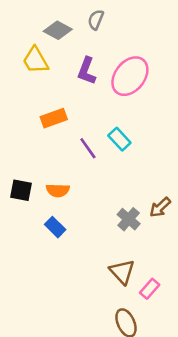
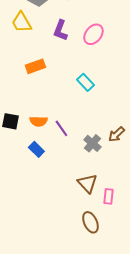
pink ellipse: (130, 76) -> (93, 34), size x0.7
purple line: (88, 148) -> (61, 128), moved
pink rectangle: (150, 289) -> (108, 196), turned -35

